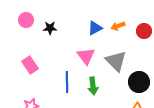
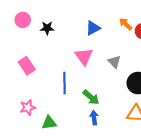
orange arrow: (118, 26) -> (126, 24), moved, turned 64
gray triangle: (116, 61) -> (114, 62), size x0.6
green arrow: (93, 86) -> (91, 97), moved, turned -42

